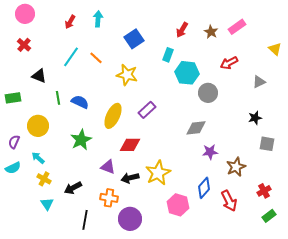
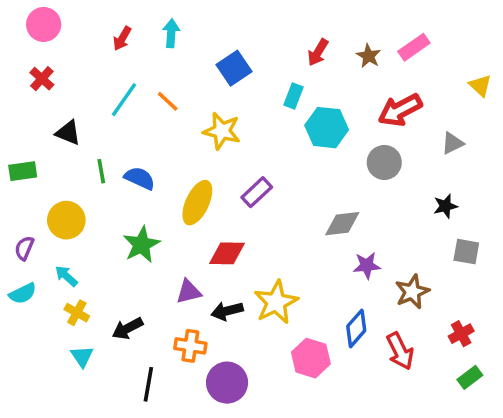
red arrow: (229, 63) -> (400, 110), size x1.4
gray circle: (208, 93) -> (384, 162), moved
purple triangle: (108, 167) -> (189, 292), turned -35

